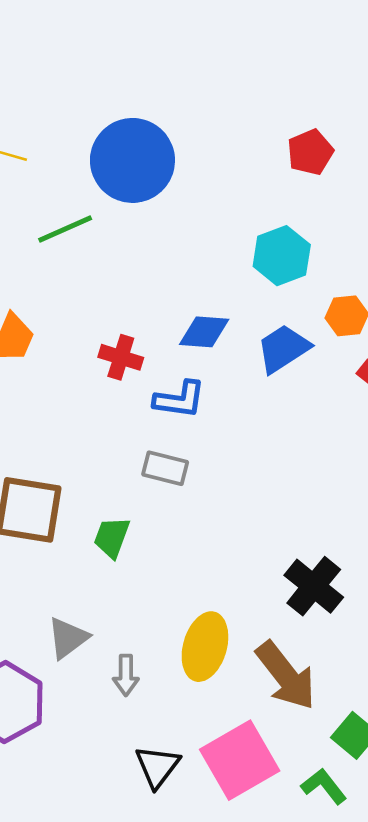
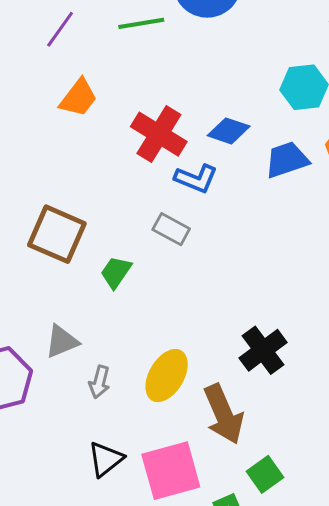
red cross: (121, 357) -> (159, 134), size x1.6

